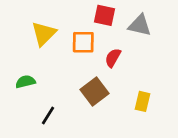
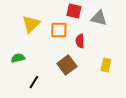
red semicircle: (113, 58) -> (80, 41), turned -32
yellow rectangle: (143, 101) -> (106, 65), moved

